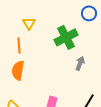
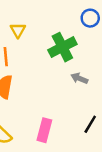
gray arrow: (80, 63) -> (79, 78), turned -88

